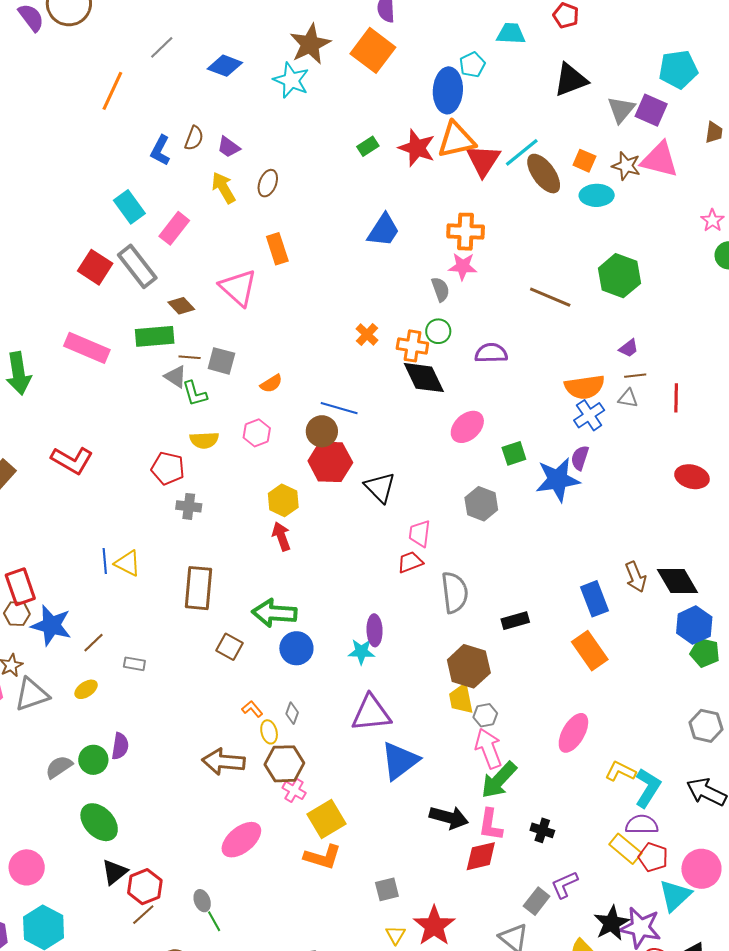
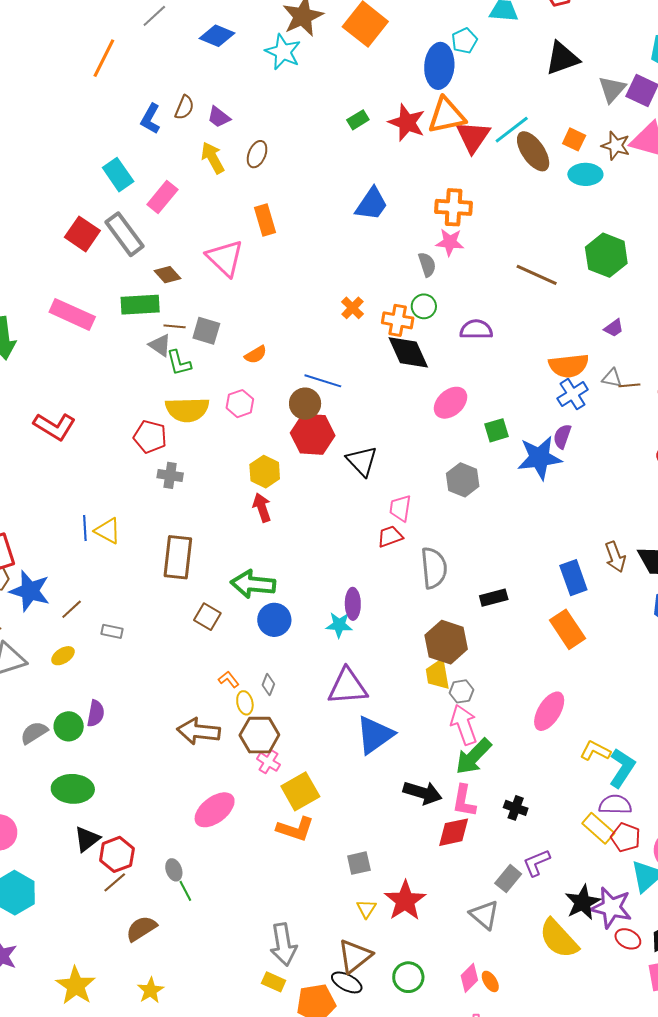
brown line: (635, 376) -> (629, 385), moved
yellow semicircle: (204, 440) -> (187, 410), size x1.5
green ellipse: (99, 822) -> (73, 789), turned -45

